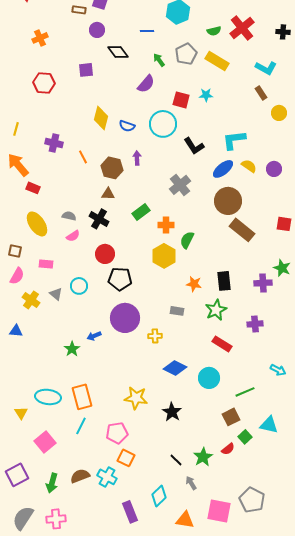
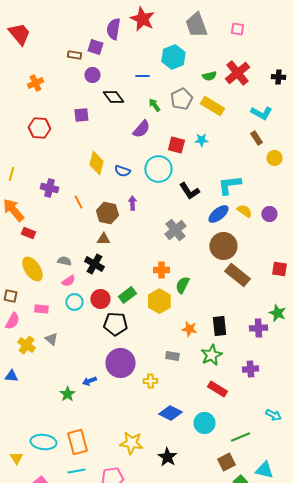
green rectangle: (141, 212) -> (127, 295), moved
cyan circle: (79, 286) -> (74, 302), moved
cyan line: (81, 426) -> (76, 471), turned 54

